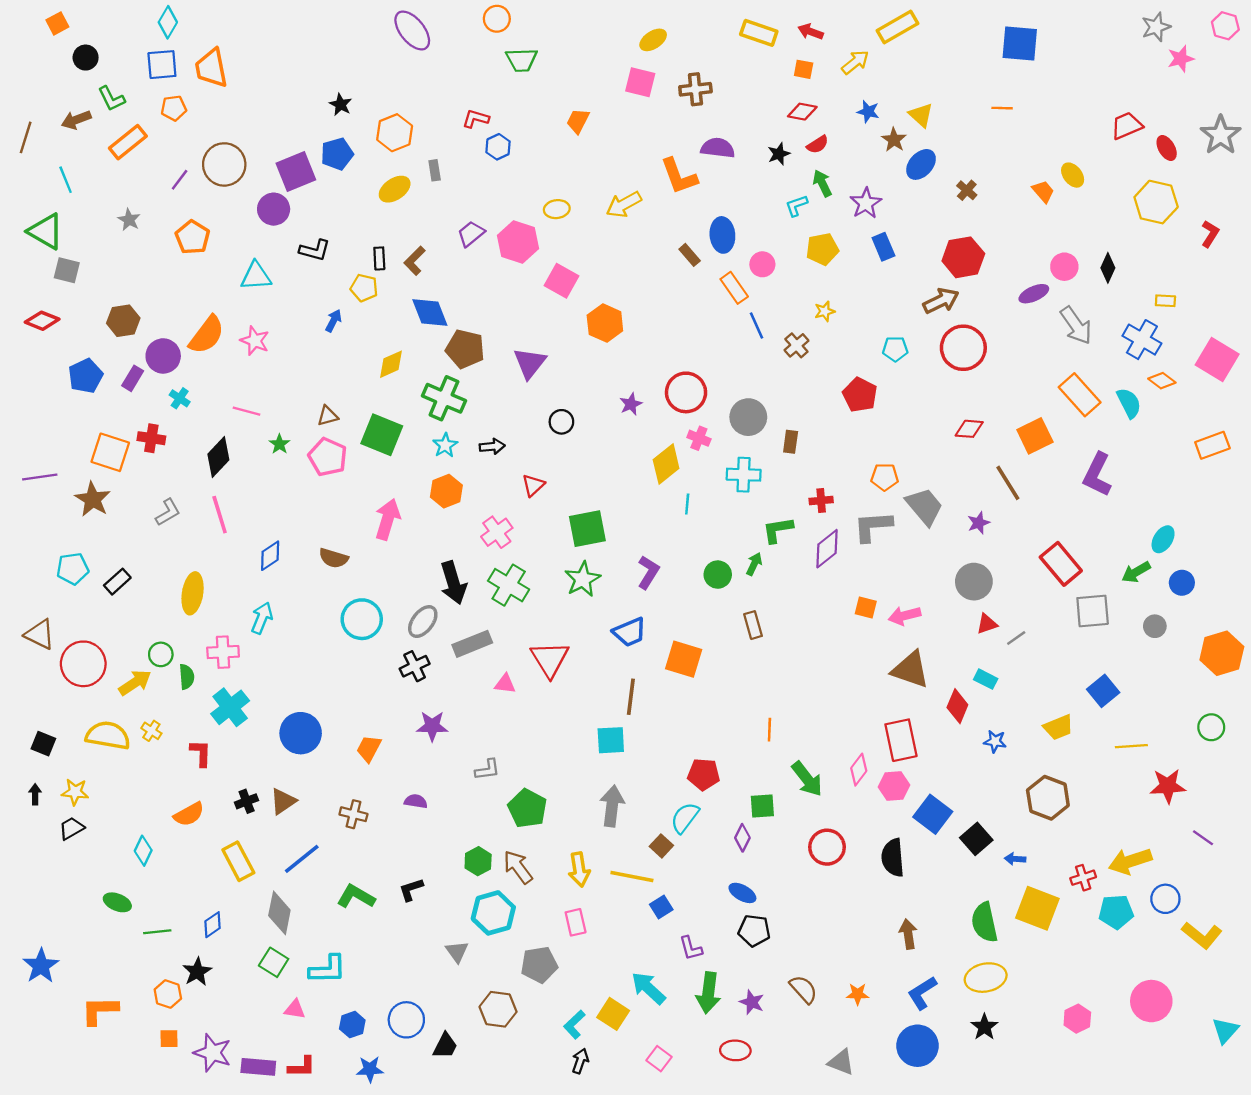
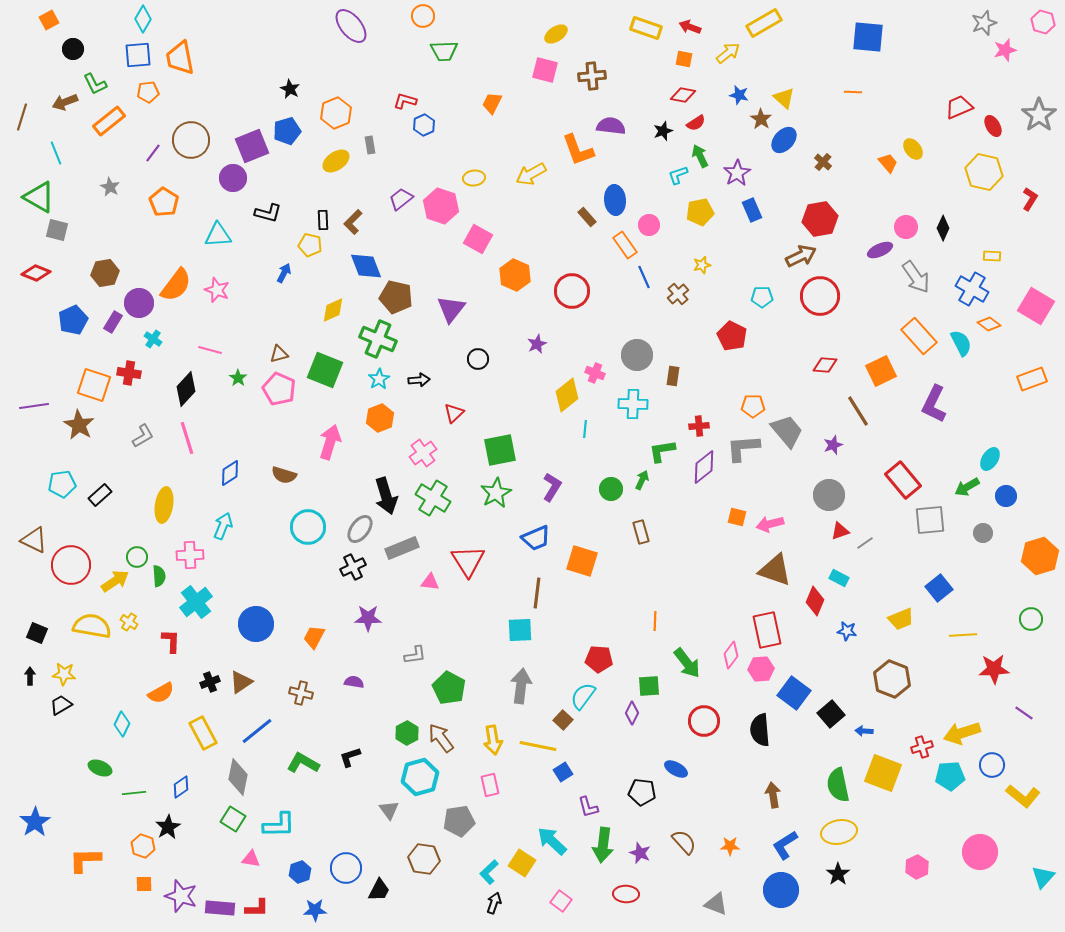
red circle: (686, 392) -> (572, 291), moved
blue ellipse: (742, 893) -> (676, 769), moved

